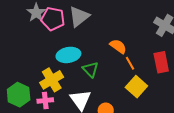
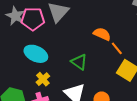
cyan ellipse: (68, 55) -> (36, 54), moved, turned 45
yellow cross: (52, 80) -> (43, 79), size x0.6

